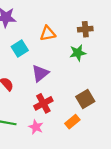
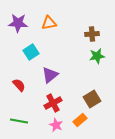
orange triangle: (48, 33) -> (49, 23), moved
green star: (78, 53) -> (97, 56), moved
pink star: (36, 127) -> (56, 125), moved

